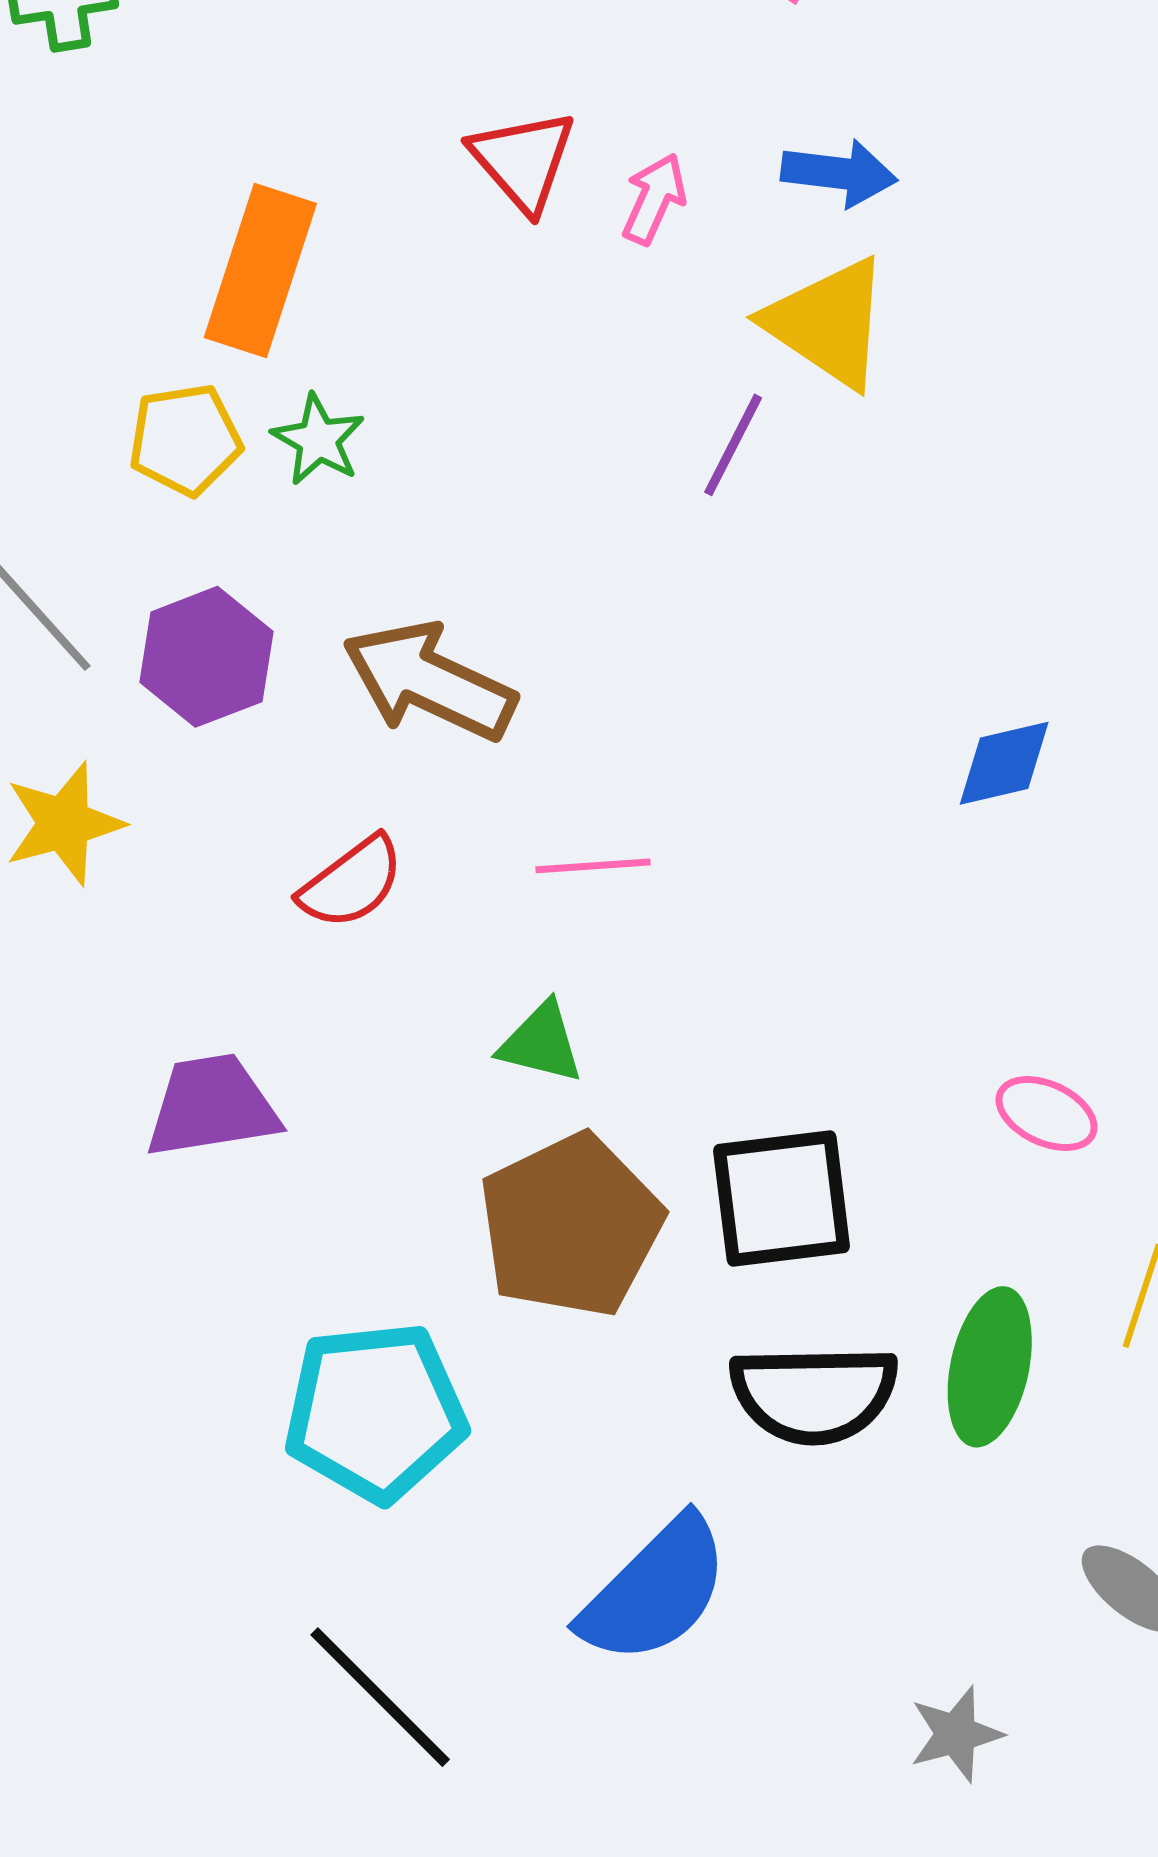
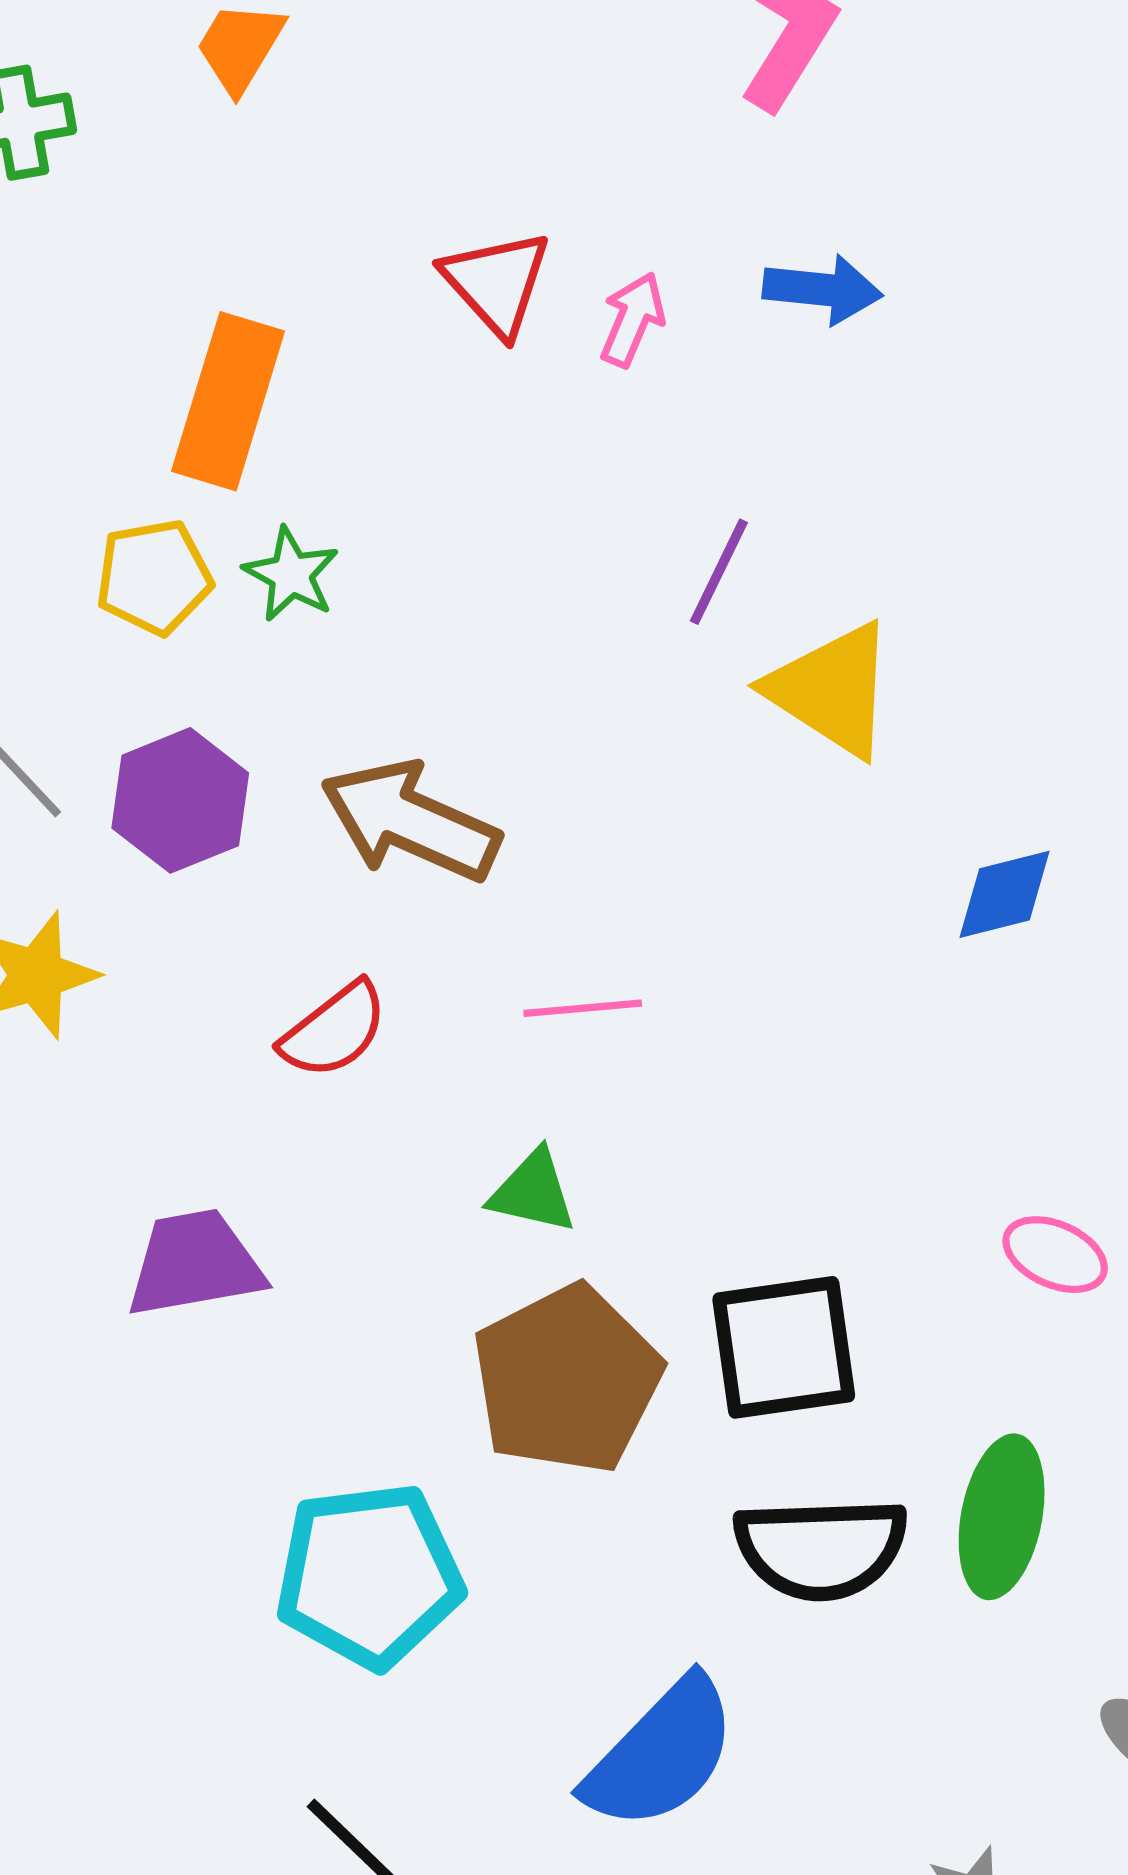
yellow triangle: (828, 323) -> (832, 690), moved

